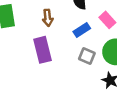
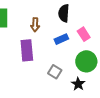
gray square: (87, 56) -> (55, 72), moved

